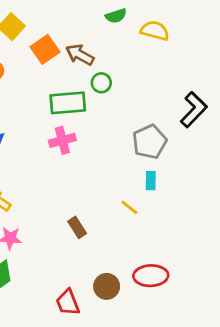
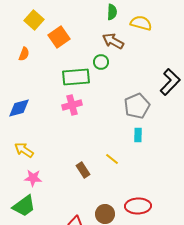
green semicircle: (116, 16) -> (112, 12), turned -70
brown arrow: (80, 55) -> (113, 41), moved
yellow line: (129, 207) -> (112, 159), moved

